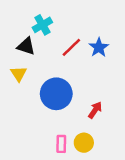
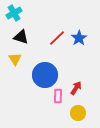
cyan cross: (42, 25) -> (14, 13), moved
yellow circle: (84, 143) -> (78, 113), moved
pink rectangle: (61, 144) -> (58, 96), moved

